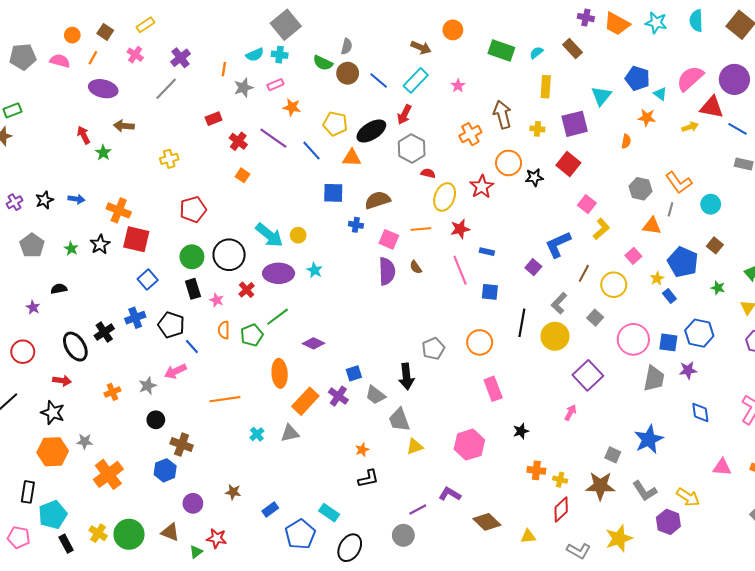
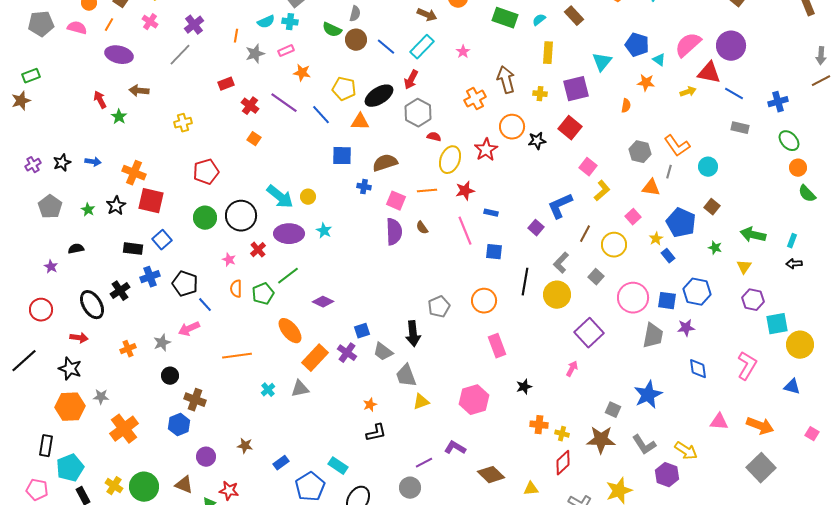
black rectangle: (193, 289) -> (133, 249), moved, turned -66
orange ellipse: (280, 373) -> (290, 331), turned -36

